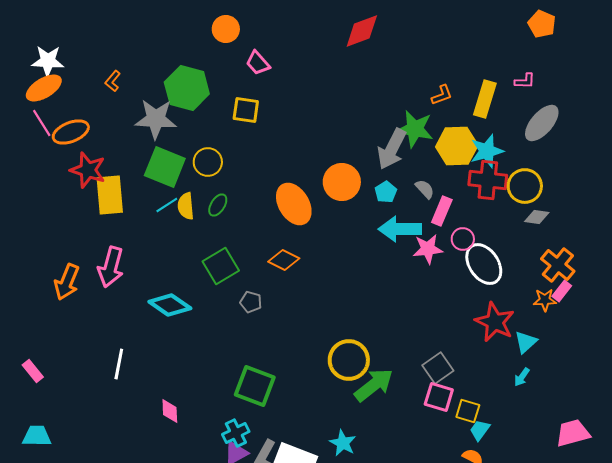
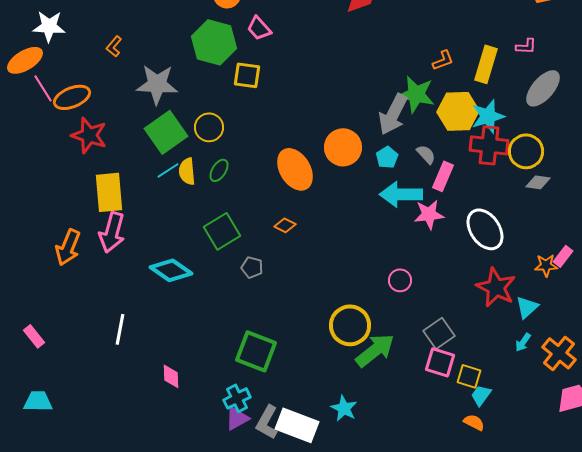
orange ellipse: (44, 88) -> (25, 60), moved
green hexagon: (187, 88) -> (214, 42), moved
green square: (165, 167) -> (166, 132), turned 33
yellow rectangle: (110, 195) -> (109, 192), moved
pink circle: (463, 239) -> (400, 280), moved
orange diamond: (284, 260) -> (285, 225), size x0.7
orange cross: (558, 265) -> (559, 353), moved

